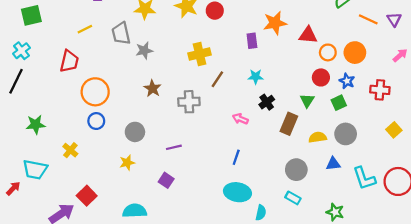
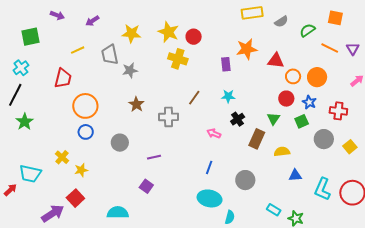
yellow cross: (200, 54) -> (178, 59), moved, turned 30
green star: (36, 124) -> (25, 122), moved, turned -30
gray circle: (346, 134) -> (324, 139), moved
yellow star: (127, 163) -> (81, 170), moved
gray circle: (296, 170) -> (245, 180), moved
cyan L-shape: (364, 178) -> (322, 189), turned 40
cyan rectangle: (293, 198) -> (274, 210), moved

